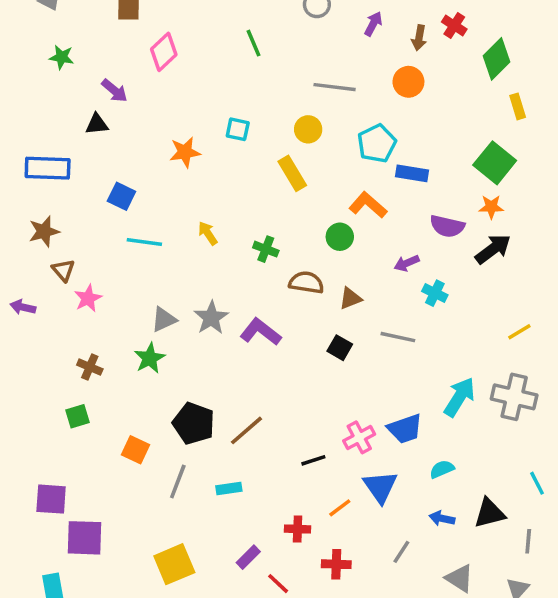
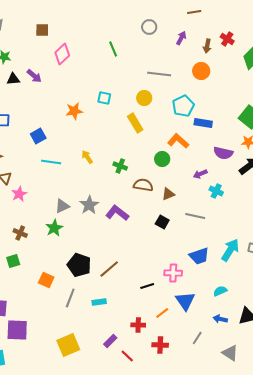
black triangle: (97, 124) -> (13, 79), moved
blue square: (121, 196) -> (38, 136), turned 35
blue trapezoid: (405, 429) -> (199, 256), moved
pink cross: (359, 437) -> (173, 273), turned 30

